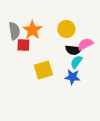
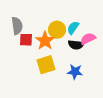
yellow circle: (66, 29) -> (57, 30), moved
orange star: (32, 30) -> (45, 41), moved
cyan semicircle: (76, 62) -> (73, 28), moved

